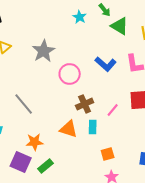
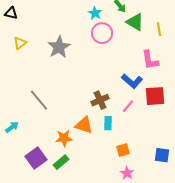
blue L-shape: (106, 64) -> (132, 81), moved
pink circle: (70, 74) -> (102, 33), moved
orange star: (35, 142) -> (64, 138), moved
purple square: (21, 162) -> (36, 158), turned 30

